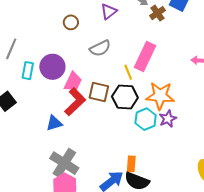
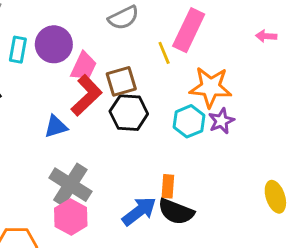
brown square: (99, 92) -> (121, 81), turned -30
black hexagon: (125, 97) -> (129, 113), moved

